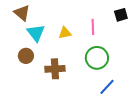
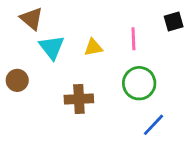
brown circle: (26, 56) -> (17, 80), moved

